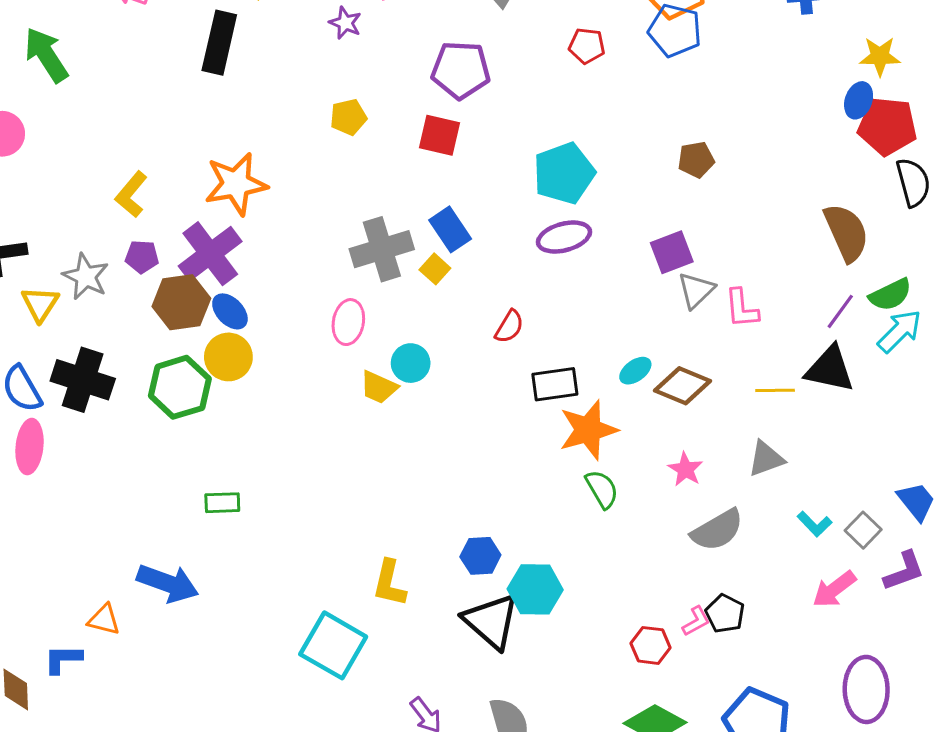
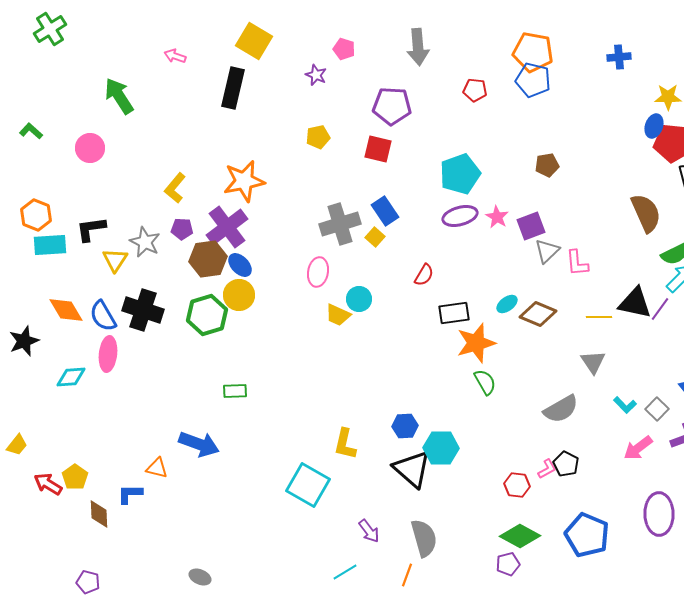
purple line: (840, 311) -> (660, 309), moved
gray triangle: (766, 459) -> (593, 362), turned -44
pink star: (685, 469) -> (497, 217), moved

